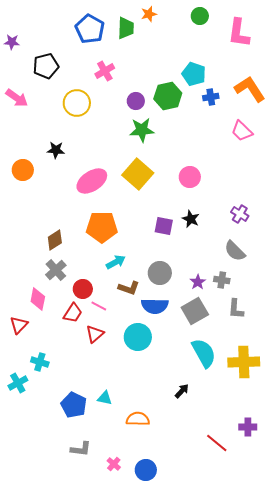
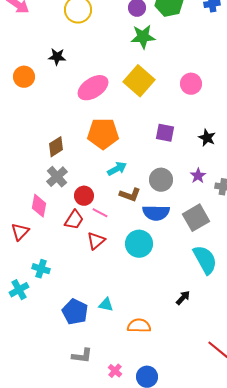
black star: (191, 219) -> (207, 138), moved
purple star: (198, 282) -> (198, 176), moved

